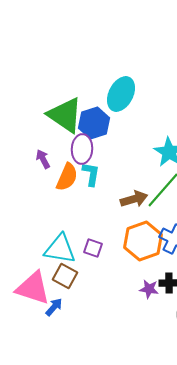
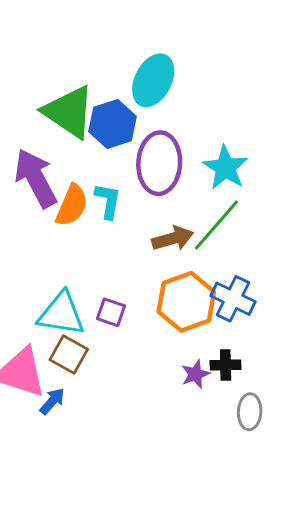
purple ellipse: (82, 149) -> (159, 163), moved, size x1.4
purple arrow: (43, 159) -> (36, 178), size x2.0
purple star: (149, 289) -> (195, 374), turned -30

